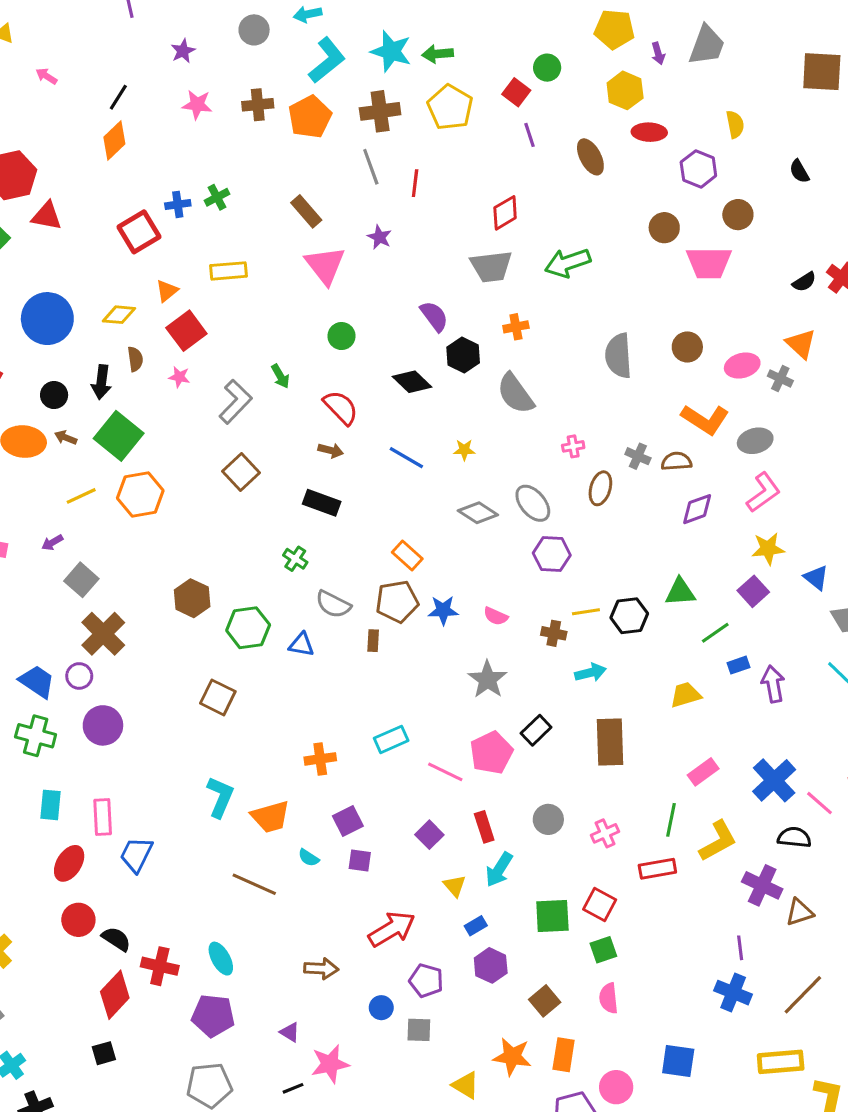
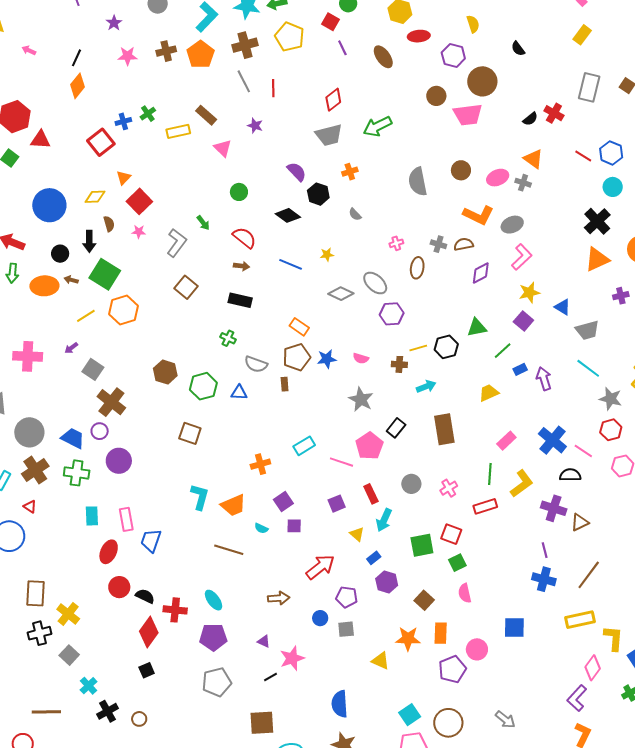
brown circle: (738, 215) -> (482, 81), size x1.5
pink triangle: (325, 265) -> (223, 148), size x0.7
yellow rectangle: (229, 271) -> (178, 131), moved
gray semicircle: (515, 394) -> (355, 214), size x0.5
purple square: (429, 835) -> (337, 504), turned 30

